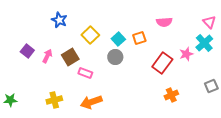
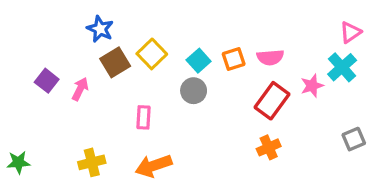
pink semicircle: (164, 22) -> (270, 57), moved
pink triangle: (209, 22) -> (350, 32), turned 40
brown square: (70, 57) -> (115, 62), moved
pink rectangle: (85, 73) -> (144, 117), turned 72
orange cross: (171, 95) -> (269, 147), moved

